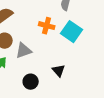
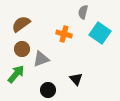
cyan square: (72, 32) -> (100, 33), moved

